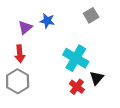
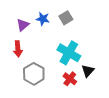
gray square: (91, 15) -> (66, 18), moved
gray hexagon: (18, 81) -> (34, 74), moved

